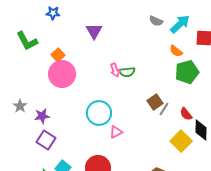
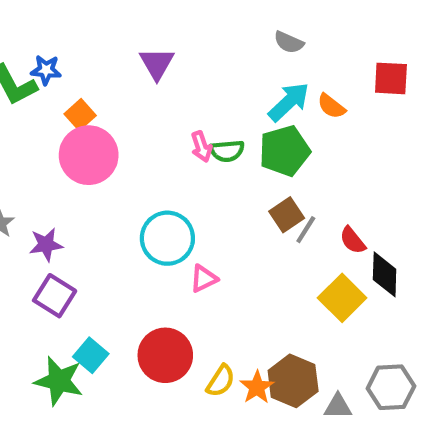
blue star: (53, 13) -> (46, 70), moved
cyan arrow: (180, 24) -> (289, 102), moved
green pentagon: (187, 72) -> (285, 151), moved

